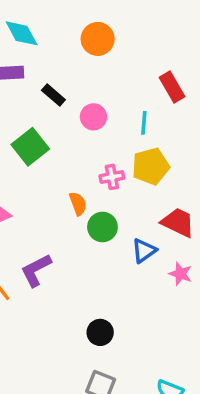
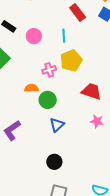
orange semicircle: (78, 204) -> (31, 88), turned -64
blue triangle: (144, 251) -> (57, 125), moved

